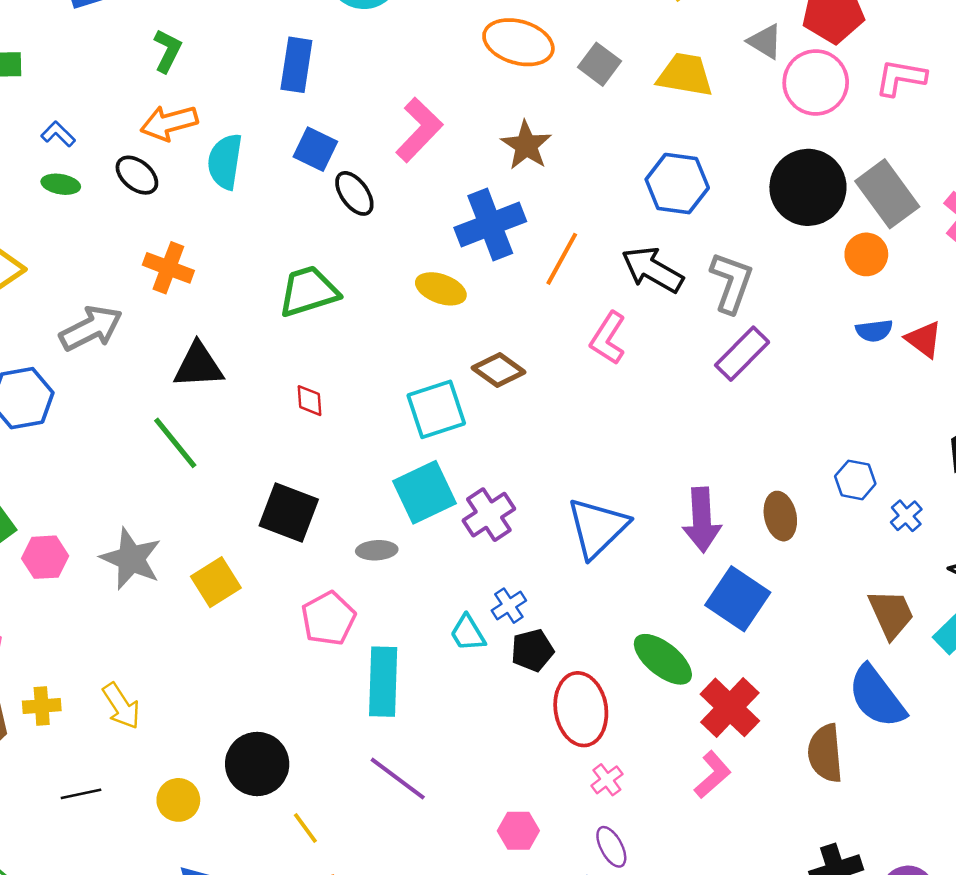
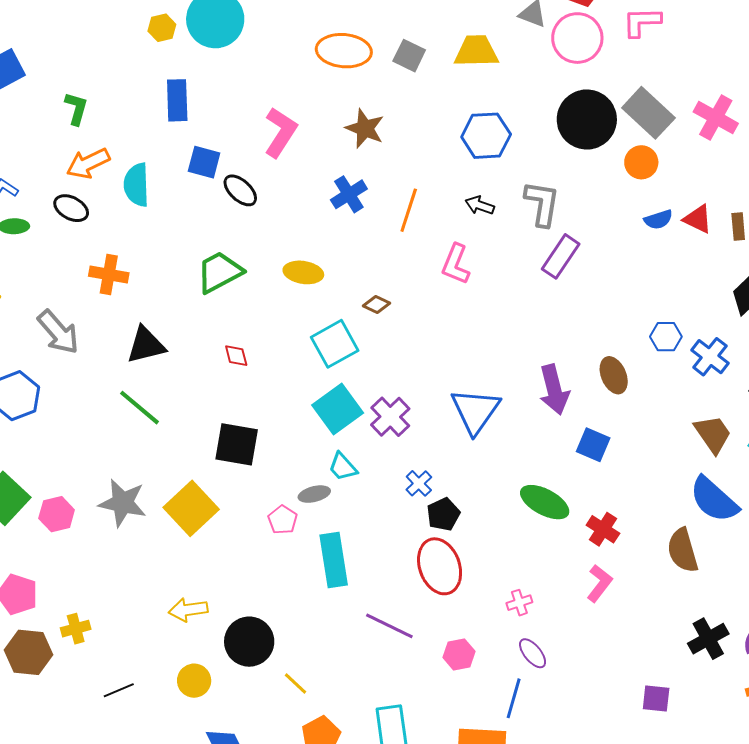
blue cross: (490, 224) -> (349, 194), size x0.7
black arrow: (652, 270) -> (480, 205), size x0.6
yellow ellipse: (441, 289) -> (303, 272), moved
gray arrow: (91, 328) -> (58, 332), turned 87
brown diamond: (499, 370) -> (377, 305), size x0.7
blue cross: (906, 516) -> (710, 357), size x1.5
gray ellipse: (377, 550) -> (314, 494), moved
yellow square: (216, 582) -> (191, 508), size x1.4
blue square: (738, 599) -> (593, 445), size x0.7
pink pentagon: (328, 619) -> (283, 520), size x0.7
cyan trapezoid: (468, 633) -> (343, 467), moved
yellow arrow: (121, 706) -> (188, 610), moved, turned 126
red cross: (730, 707) -> (603, 529), size x0.7
red ellipse: (581, 709) -> (440, 566), moved
purple line: (398, 779) -> (389, 626), moved
pink cross: (607, 780) -> (519, 603), turned 30

